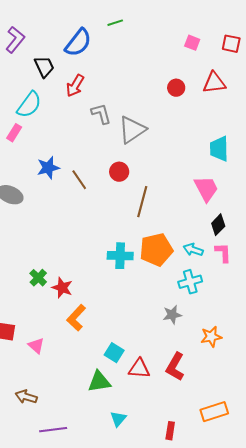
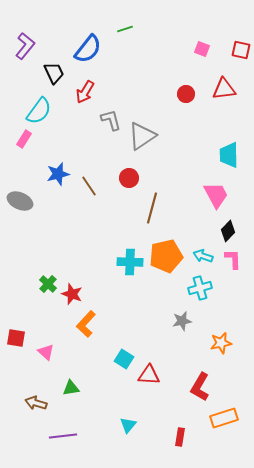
red L-shape: (175, 367) -> (200, 387), moved
green triangle: (99, 382) -> (71, 388), moved, size x0.7

